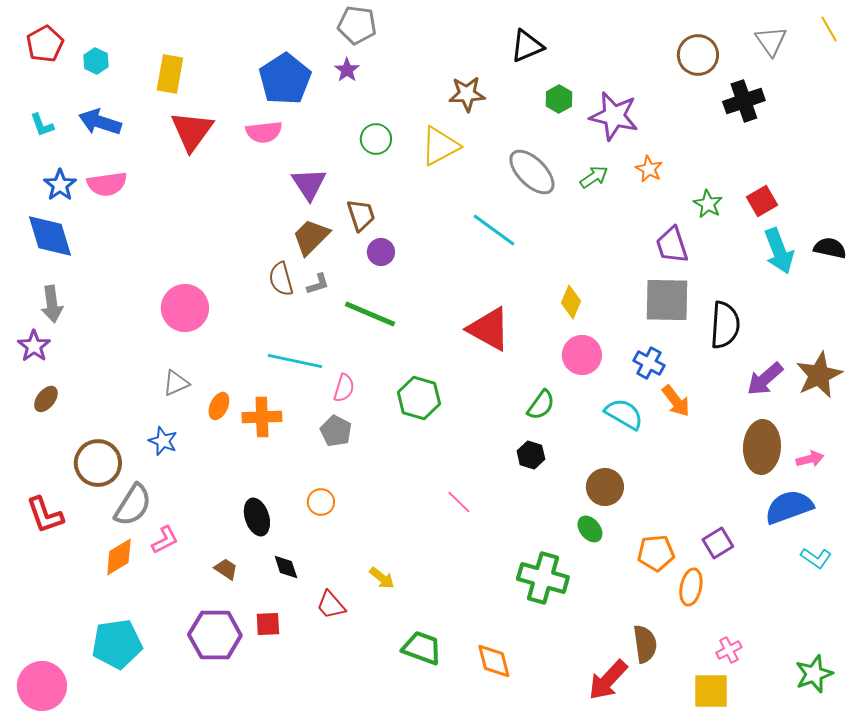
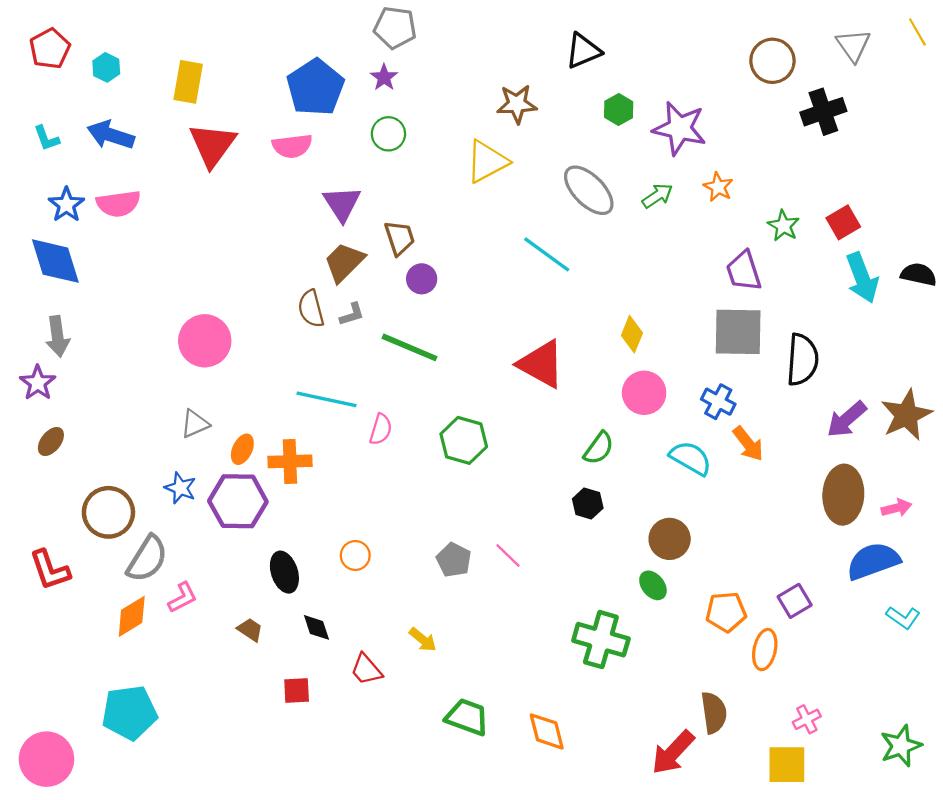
green circle: (376, 139) -> (388, 134), moved
gray pentagon: (336, 431) -> (454, 560), moved
purple hexagon: (215, 635) -> (238, 501), moved

